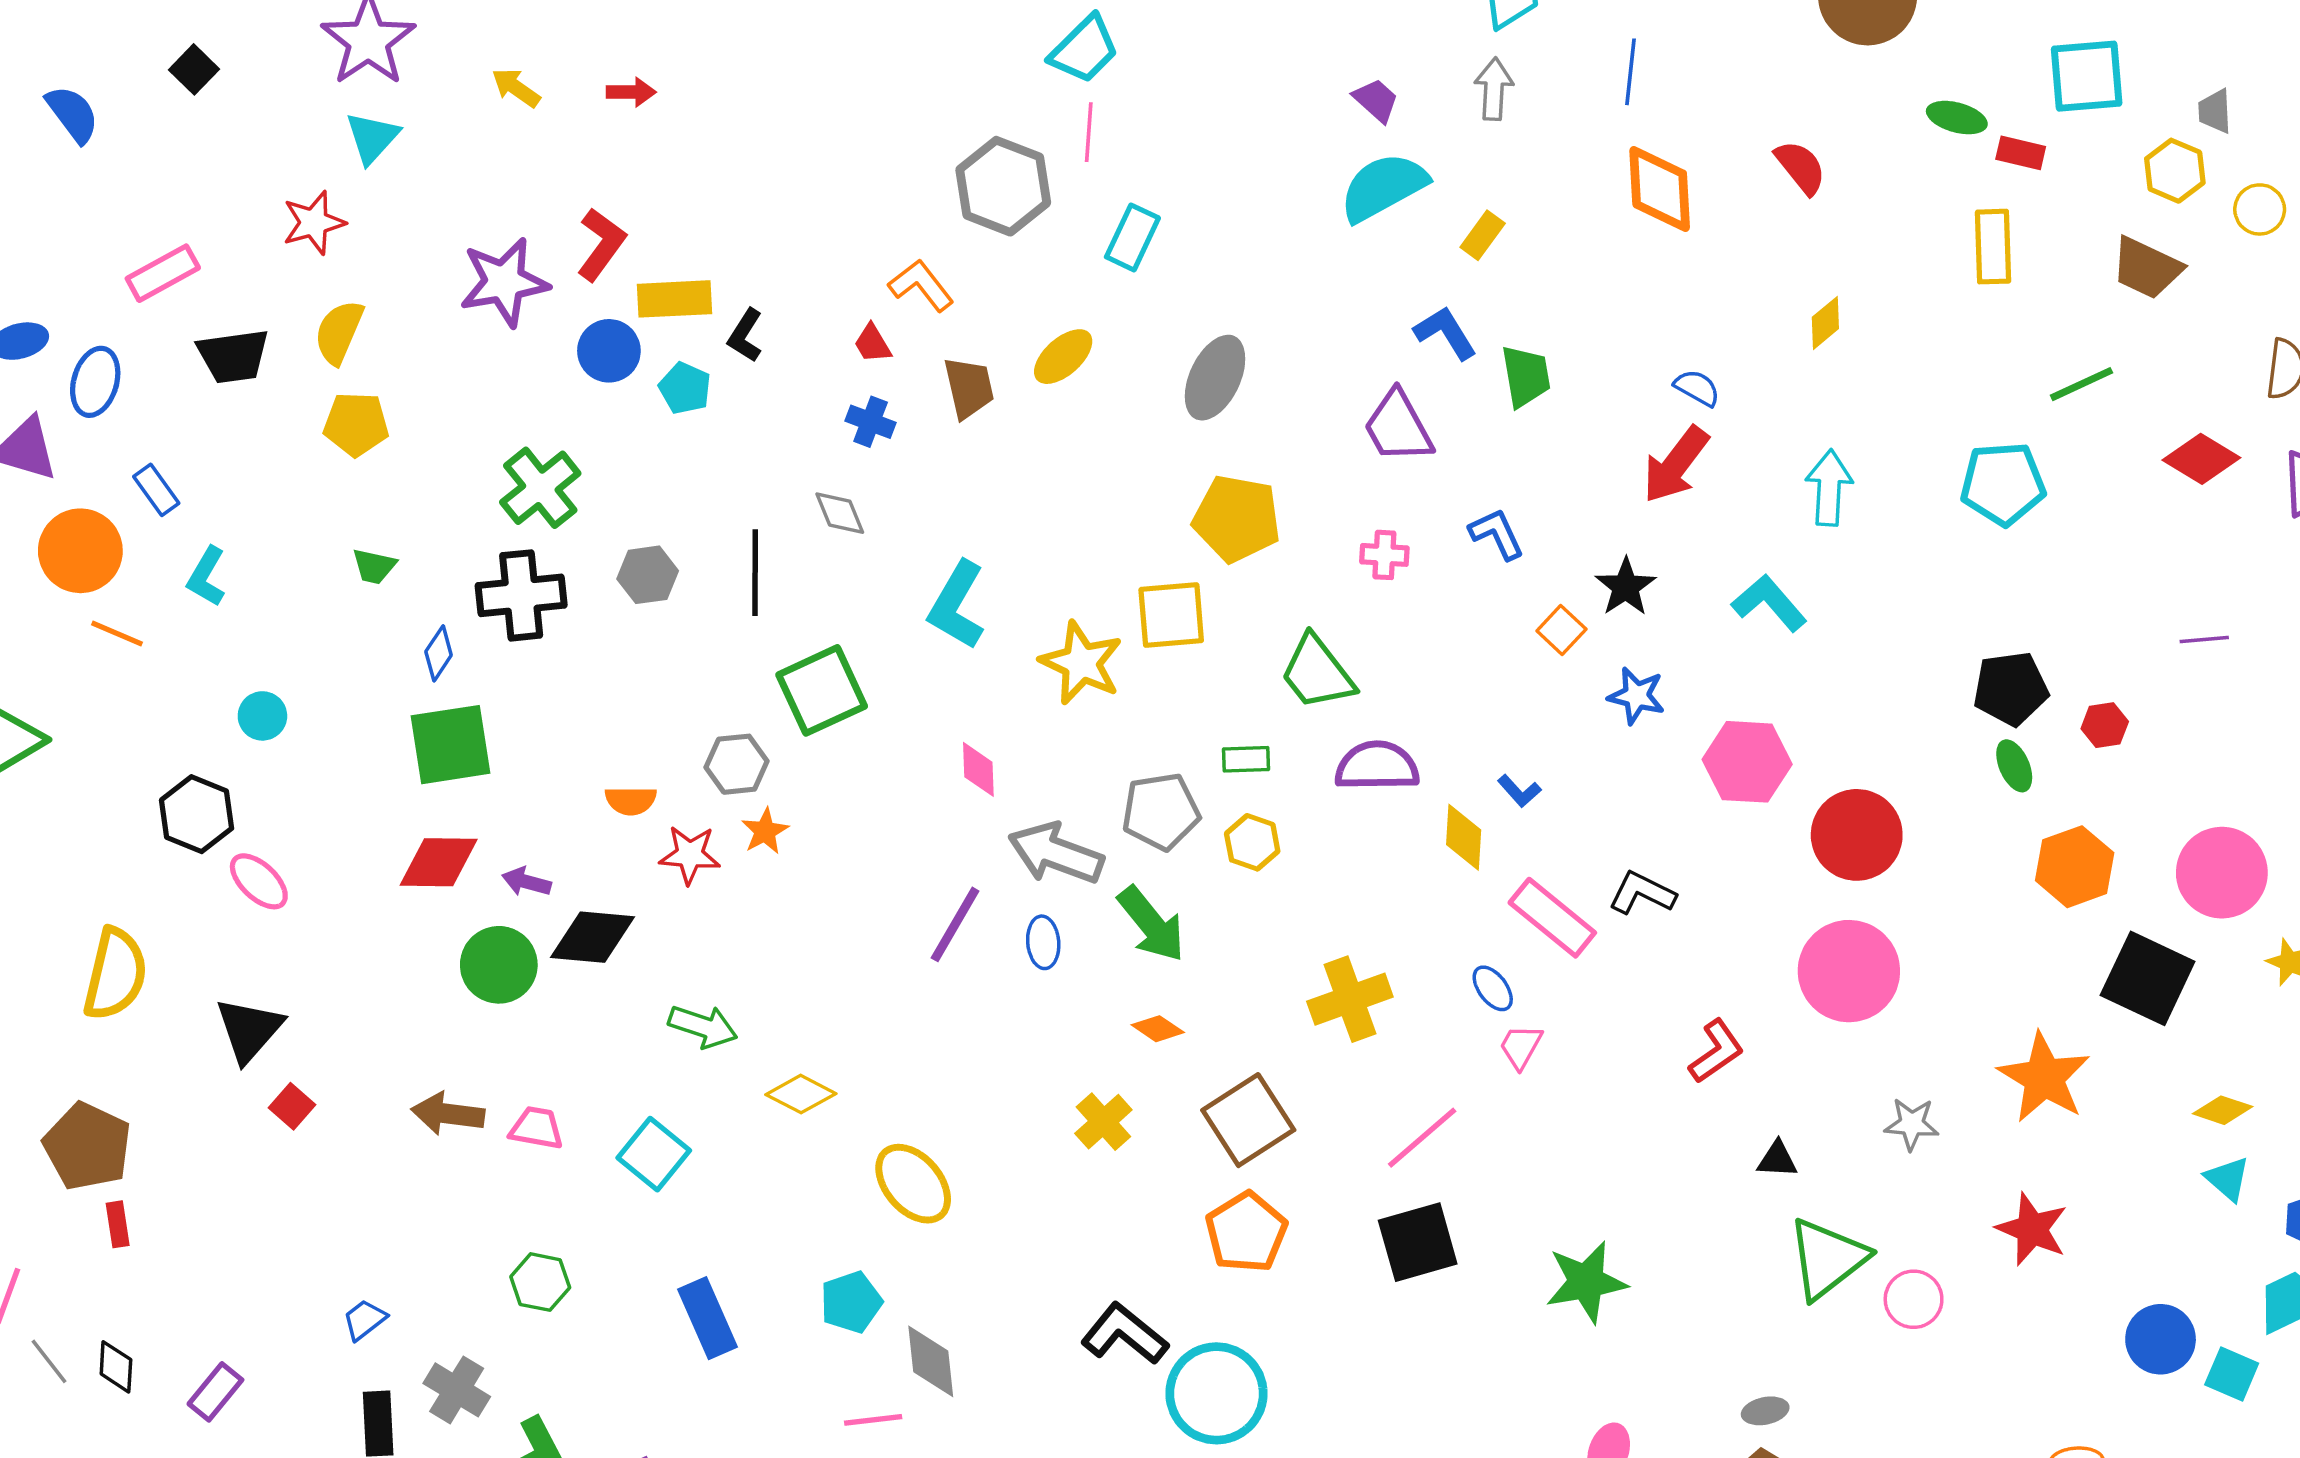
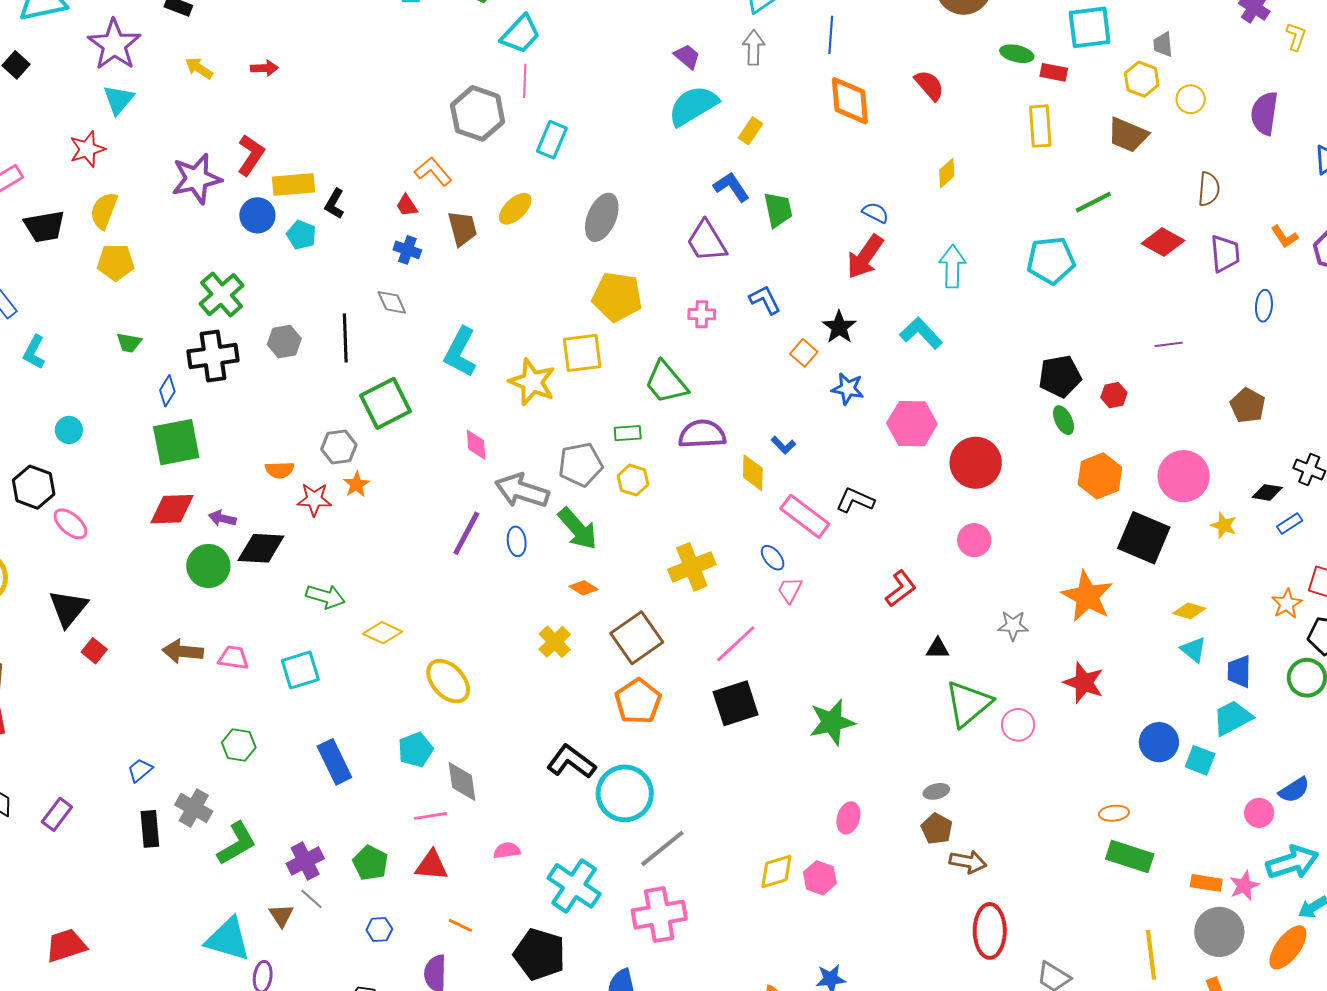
pink circle: (1849, 971) -> (974, 540), size x0.6
cyan square: (654, 1154) -> (300, 670), turned 36

